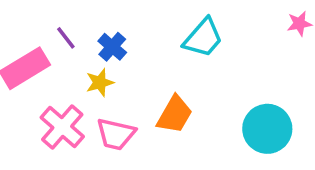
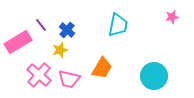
cyan trapezoid: (203, 38) -> (118, 25), turned -30

